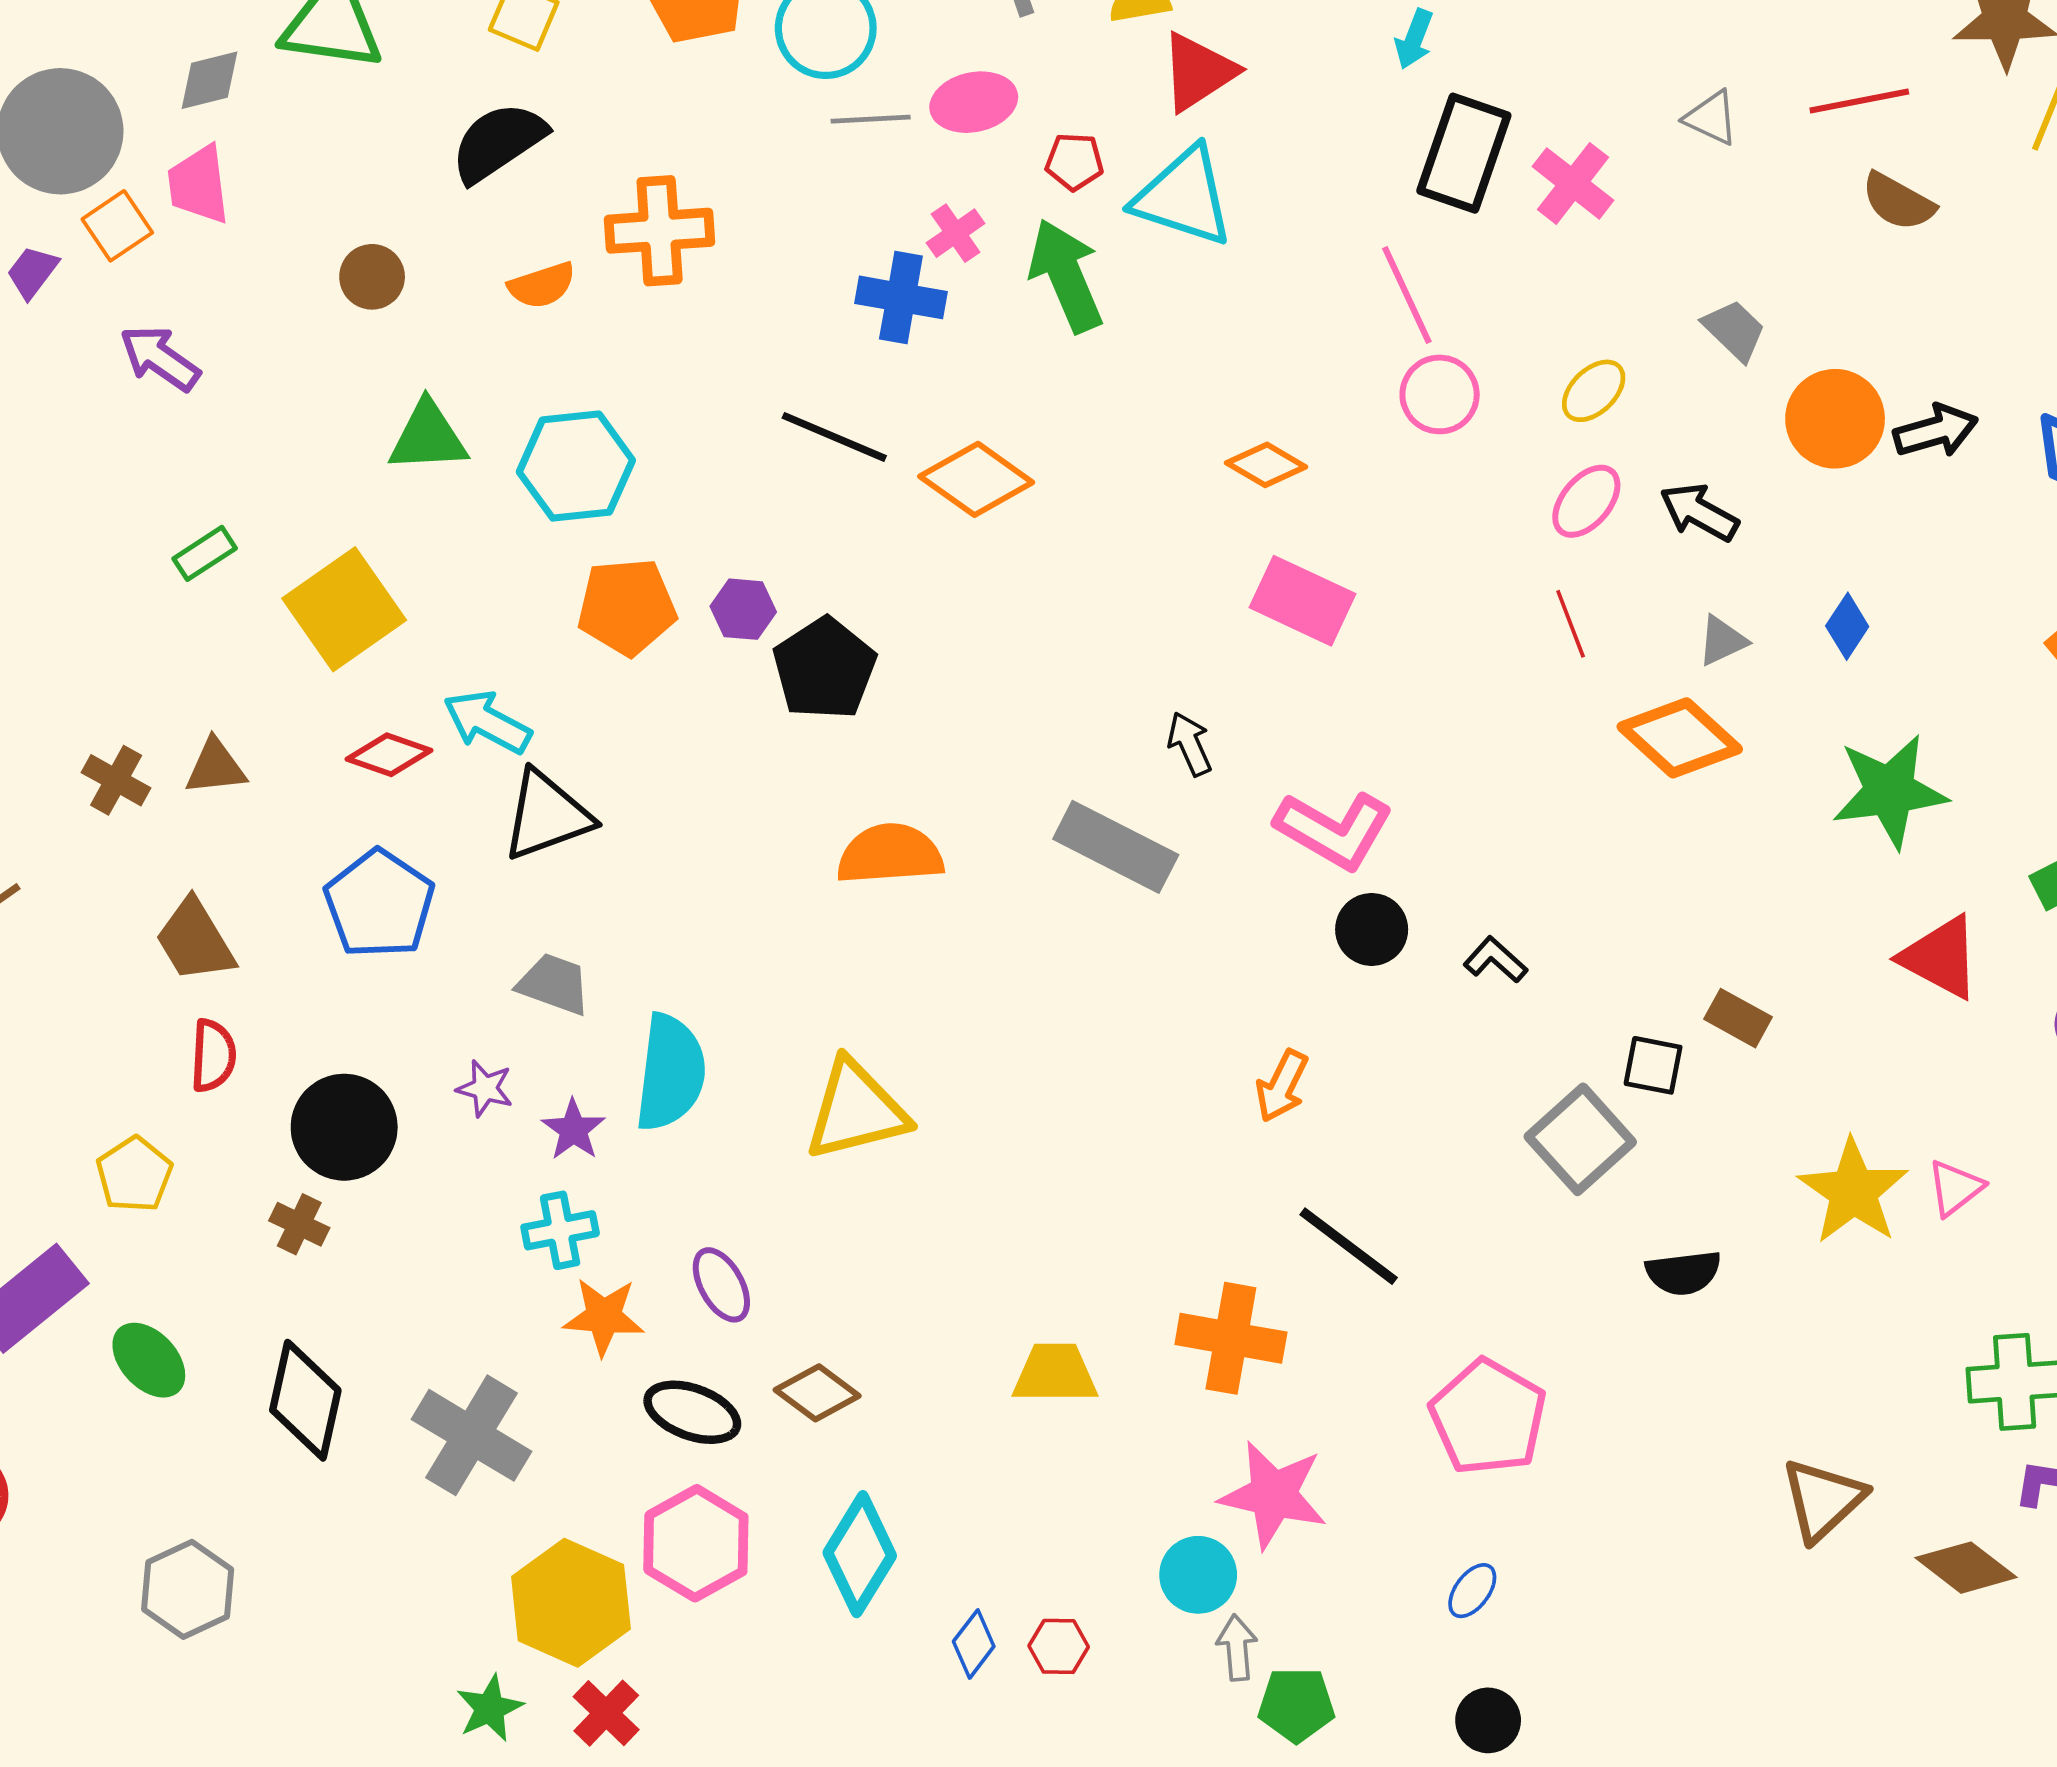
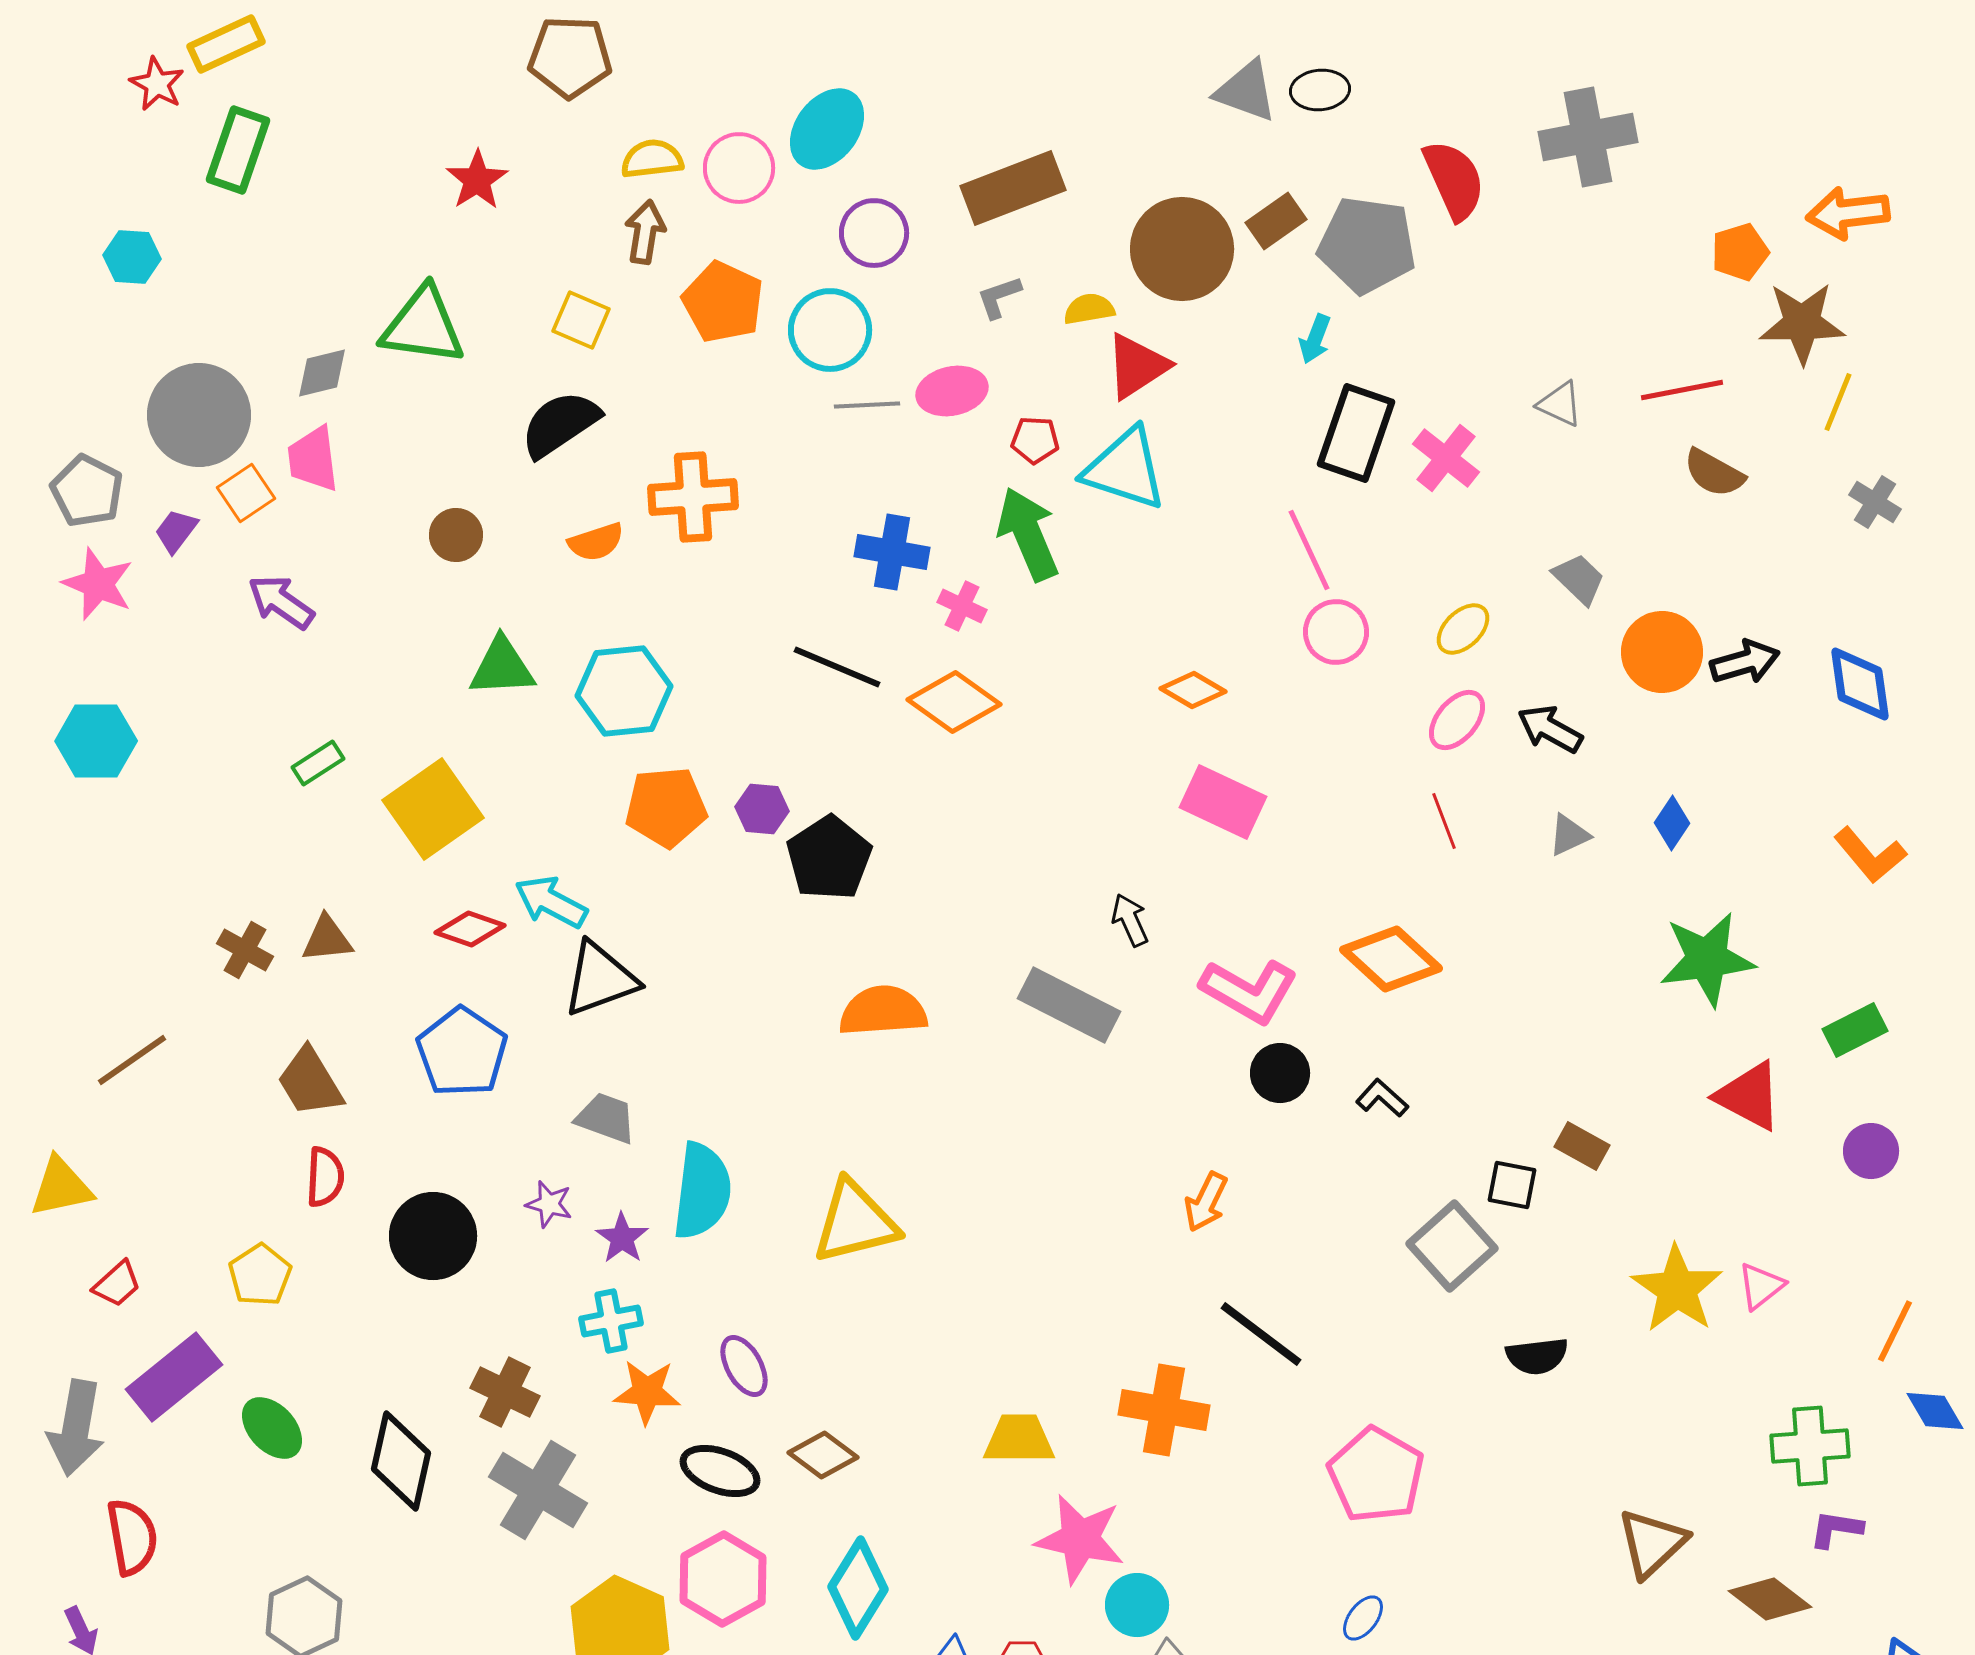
pink cross: (956, 233) -> (962, 606), moved, turned -30
orange diamond: (1680, 738) -> (1391, 959), moved
brown cross: (299, 1224) -> (505, 1392), moved, size x1.4
pink star: (1273, 1495) -> (1080, 1539), moved

